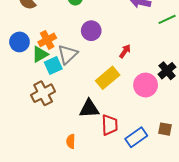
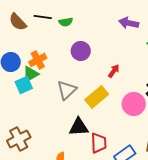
gray triangle: (68, 54) -> (67, 90), moved
cyan square: (53, 66) -> (24, 85), moved
brown cross: (43, 93) -> (19, 139), moved

